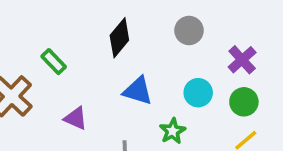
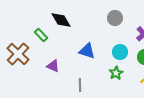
black diamond: (119, 38) -> (61, 20), moved, turned -70
green star: (173, 131) -> (116, 73), moved

